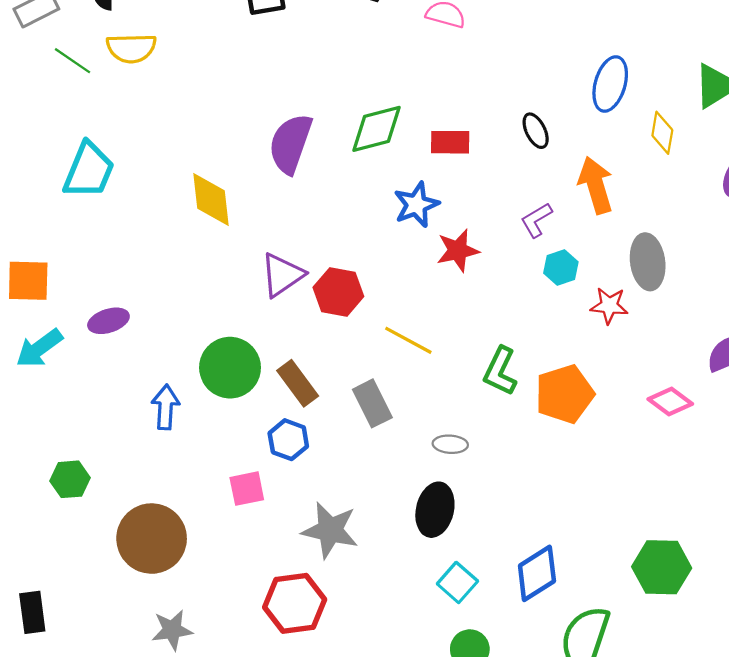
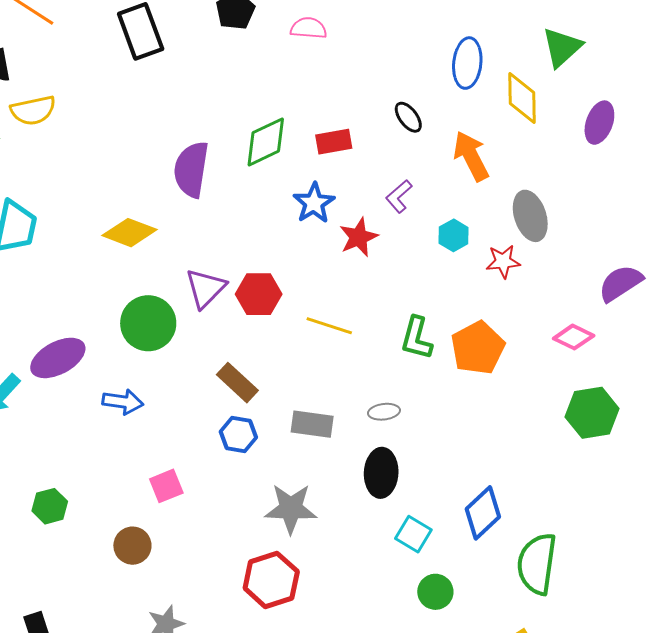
yellow diamond: (662, 133) -> (522, 98), size x1.4
yellow diamond: (211, 200) -> (129, 233), turned -52
purple L-shape: (536, 220) -> (399, 196), moved
purple ellipse: (108, 321) -> (58, 358), size x1.5
green circle: (230, 368) -> (148, 323), moved
gray rectangle: (372, 403) -> (312, 424), moved, turned -45
blue arrow: (166, 407) -> (123, 402), moved, turned 105
pink square: (247, 489) -> (166, 486), moved
brown circle: (152, 539) -> (132, 546), size x0.6
green hexagon: (662, 567) -> (592, 413), moved

